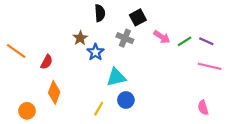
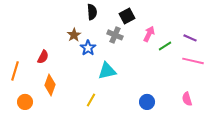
pink arrow: (162, 37) -> (149, 34), turned -98
green line: (185, 41) -> (165, 46), moved
orange line: (16, 51) -> (15, 71), moved, turned 72
blue circle: (126, 100) -> (147, 102), moved

